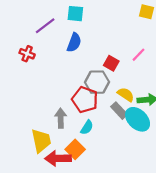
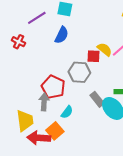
red square: (111, 63) -> (93, 56), turned -32
yellow semicircle: (126, 95) -> (105, 49), moved
red pentagon: (85, 100) -> (53, 87), moved

